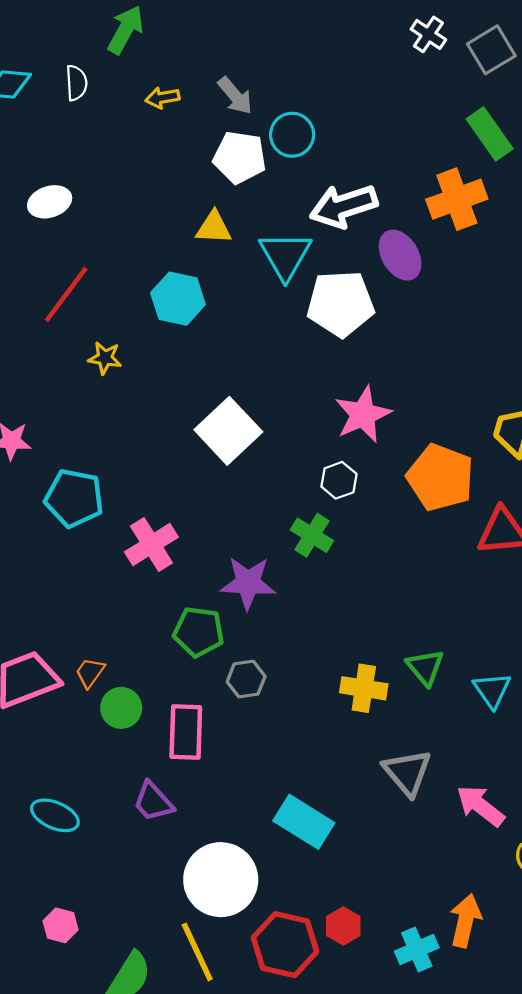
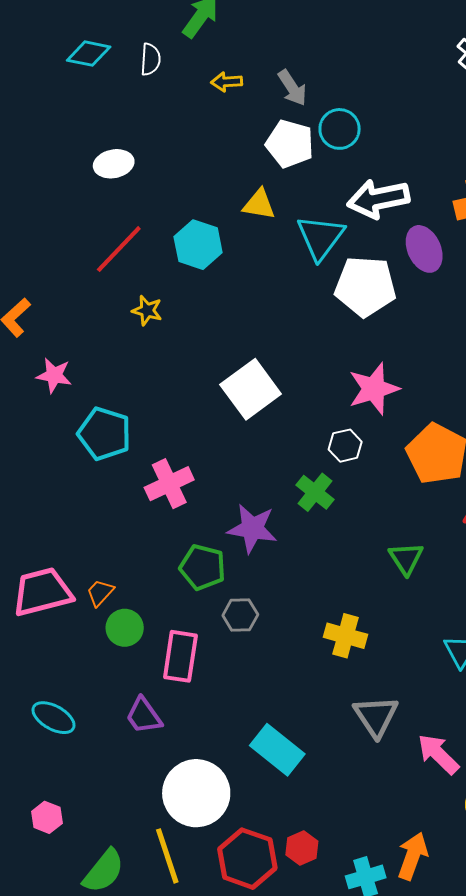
cyan hexagon: (178, 299) -> (198, 245), moved
green triangle: (425, 667) -> (406, 558), moved

